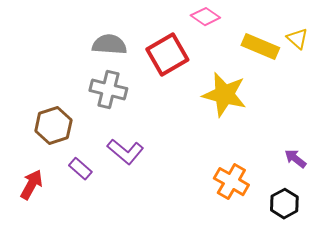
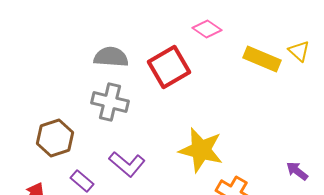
yellow star: (224, 95) -> (201, 150), moved

